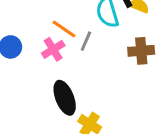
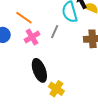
orange line: (64, 29) -> (24, 18), moved

